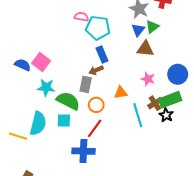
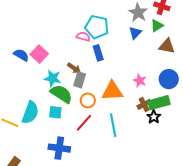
pink semicircle: (81, 17) -> (83, 37), moved
green triangle: (152, 27) -> (157, 26), moved
brown triangle: (145, 49) -> (167, 46), moved
brown arrow: (96, 70) -> (74, 68), moved, turned -128
cyan star: (46, 87) -> (53, 78), moved
orange triangle: (121, 93) -> (112, 91), size x1.6
cyan line: (138, 115) -> (113, 125), moved
blue cross: (83, 151) -> (59, 148), moved

